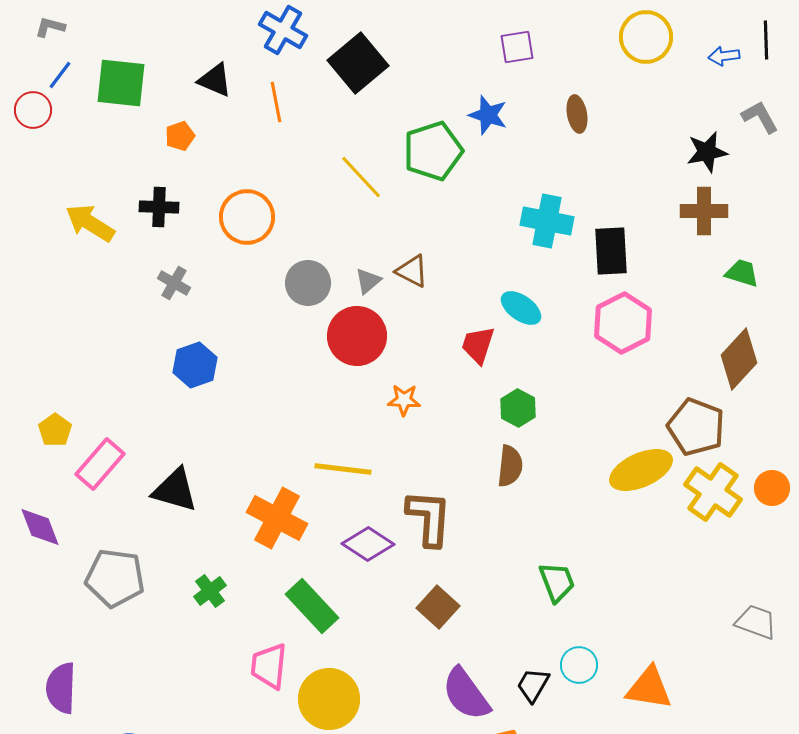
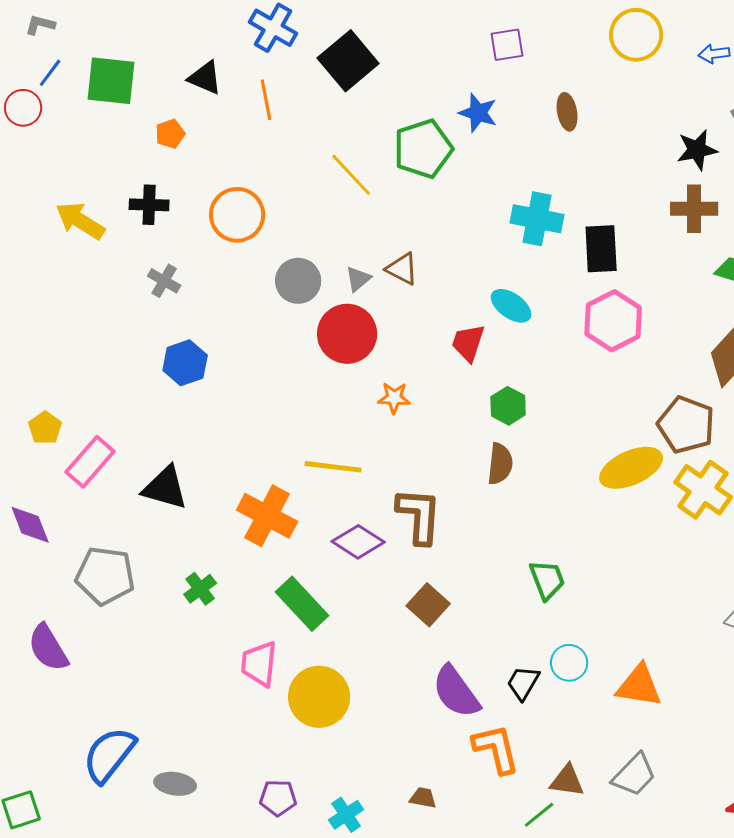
purple semicircle: (61, 688) -> (48, 648), moved, turned -33

